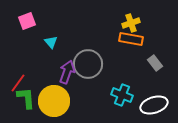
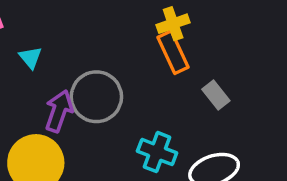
orange rectangle: (131, 39) -> (173, 52), turned 55

